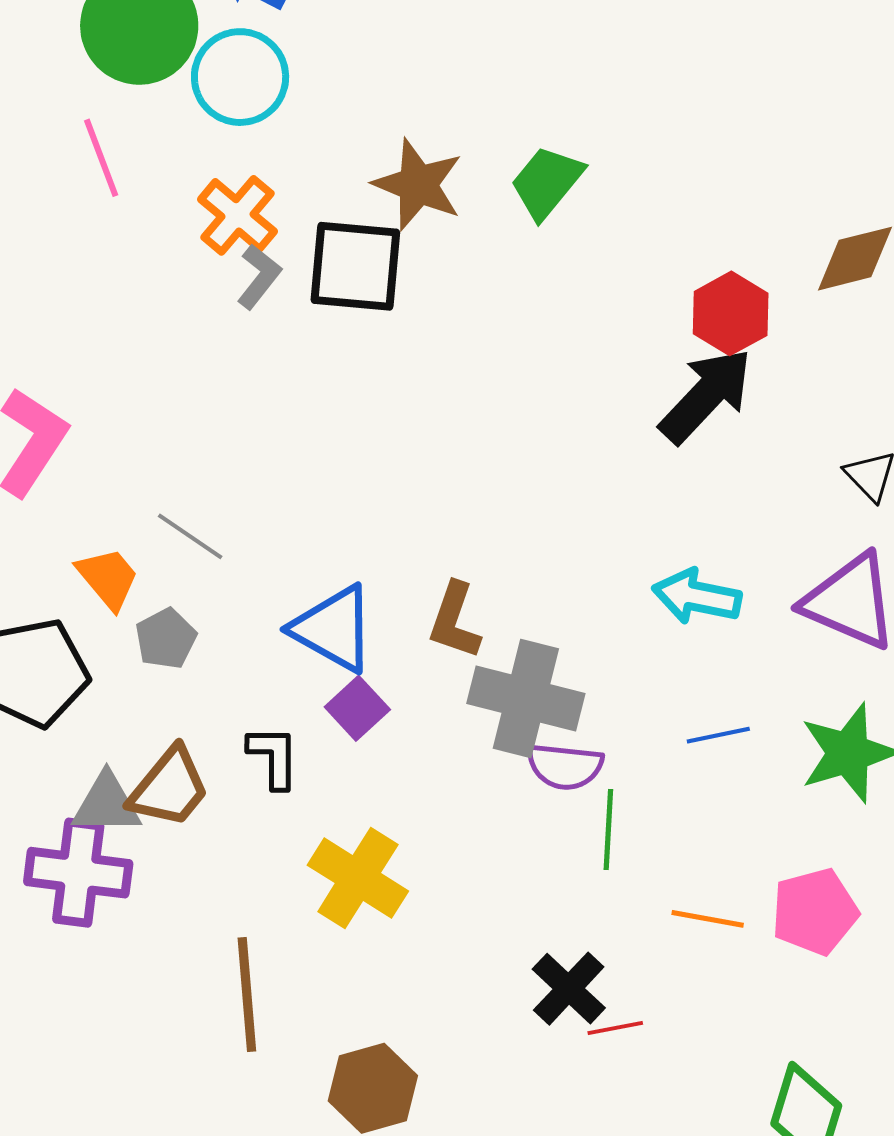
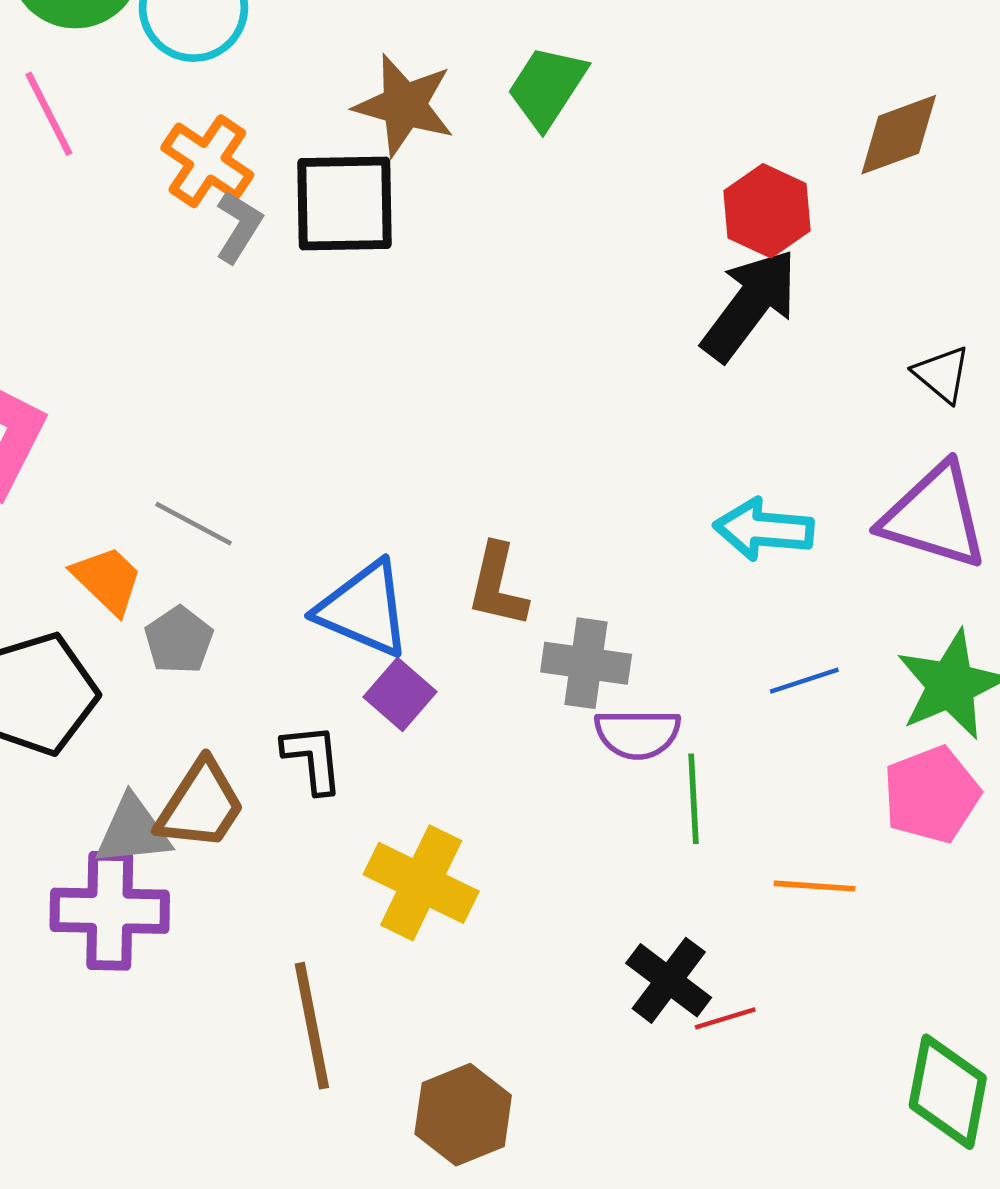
gray cross: (526, 699) -> (586, 663), size x0.7
pink pentagon: (815, 912) -> (931, 795), moved

